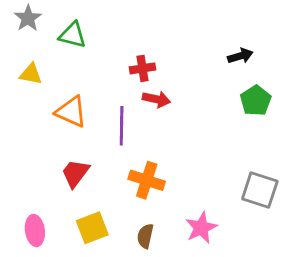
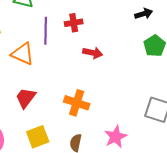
red arrow: (156, 99) -> (93, 53), moved
purple line: (122, 126) -> (46, 31), moved

